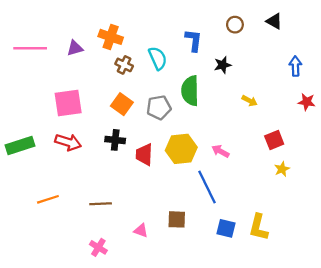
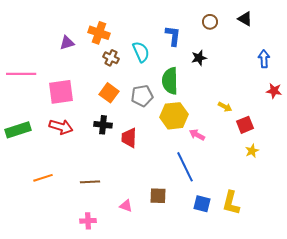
pink line: (30, 48) -> (21, 74), moved
yellow arrow: (250, 101) -> (225, 107), moved
yellow hexagon: (181, 149) -> (174, 116), moved
pink cross: (98, 247) -> (88, 221), turned -35

